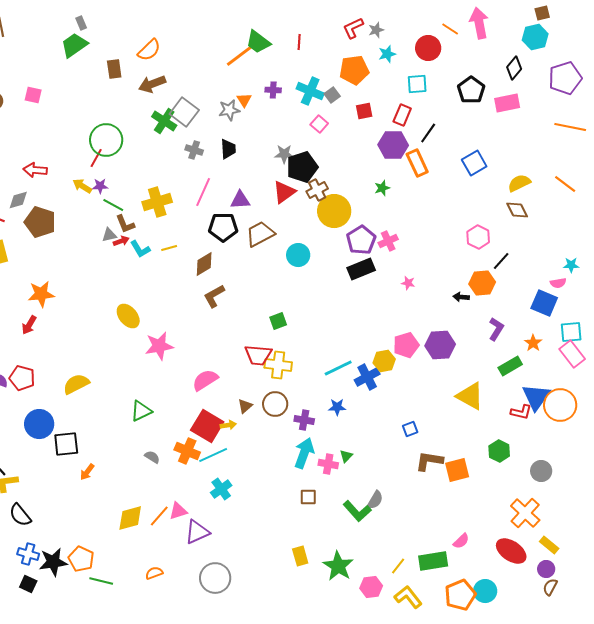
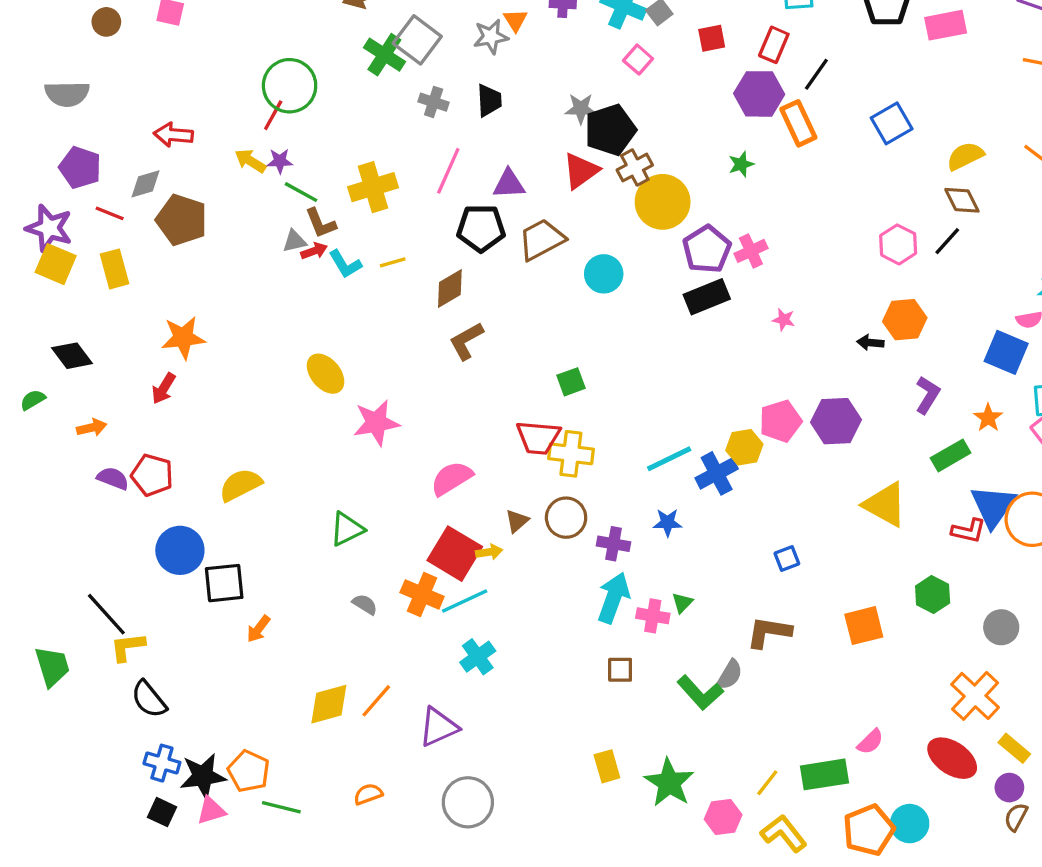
black line: (501, 261) -> (947, 241), moved
brown L-shape: (429, 461) -> (769, 632), moved
pink triangle: (178, 511) -> (211, 810), moved

